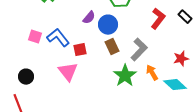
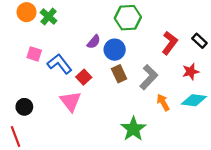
pink square: (35, 37) -> (34, 54), moved
red square: (80, 50) -> (84, 77), turned -32
red star: (181, 59) -> (191, 72), moved
green star: (125, 76) -> (133, 129), moved
cyan diamond: (175, 85) -> (194, 100), moved, turned -35

